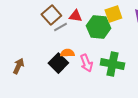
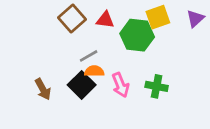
gray line: (60, 27) -> (89, 56), moved
green cross: (112, 64) -> (157, 86), size x0.7
brown arrow: (18, 66) -> (43, 89), moved, turned 126

